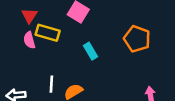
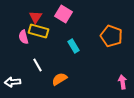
red triangle: (29, 16) -> (35, 17), moved
white line: (51, 84) -> (37, 65), moved, turned -32

